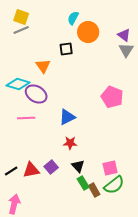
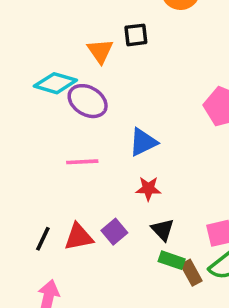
black square: (66, 49) -> (136, 35), moved
pink line: (26, 118) -> (82, 162), moved
black line: (11, 171) -> (43, 239), turned -32
green rectangle: (83, 183) -> (172, 260), turned -40

